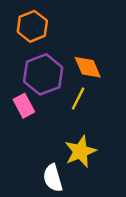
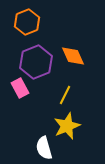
yellow line: (78, 98) -> (65, 95), moved

